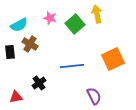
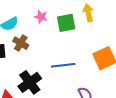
green square: (75, 24) -> (66, 23), turned 30
black cross: (39, 83) -> (30, 82), size x1.6

